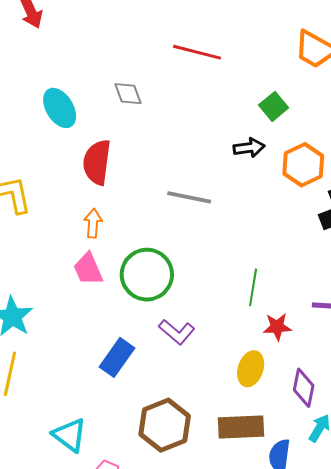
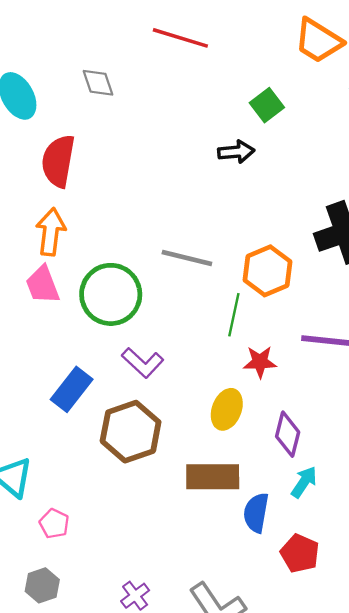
orange hexagon: (303, 165) -> (268, 271), moved
gray line: (189, 197) -> (187, 258), moved
orange arrow: (93, 223) -> (51, 232), size x1.4
brown hexagon: (165, 425) -> (131, 432), moved

